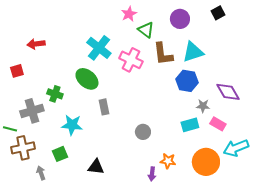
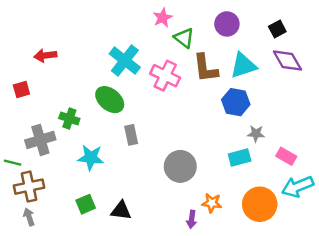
black square: (218, 13) -> (277, 29), moved
purple diamond: (228, 92) -> (287, 61), moved
pink rectangle: (218, 124) -> (286, 156), moved
gray circle: (143, 132) -> (180, 166), size x1.6
green square: (60, 154) -> (86, 204), moved
gray arrow: (41, 173) -> (29, 217), moved

